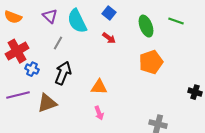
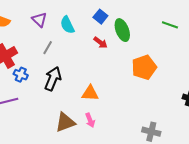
cyan semicircle: (77, 21) -> (67, 25), size x0.7
green ellipse: (146, 26) -> (122, 30), moved
brown triangle: (47, 103) -> (65, 122), moved

